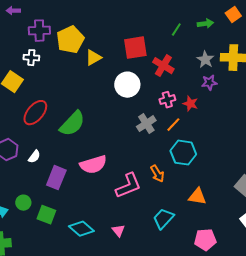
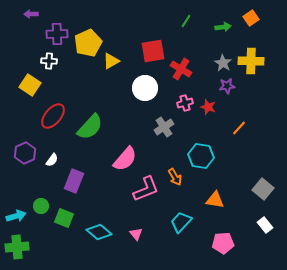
green line: (176, 30) -> (186, 21), moved
orange line: (173, 125) -> (239, 128), moved
pink semicircle: (93, 165) -> (125, 159), moved, turned -32

